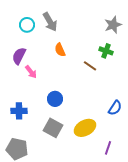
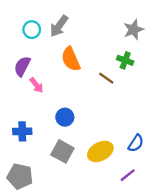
gray arrow: (50, 22) -> (59, 26), turned 66
orange semicircle: (60, 50) -> (71, 59), size x1.5
blue semicircle: (115, 108) -> (136, 143), moved
purple line: (108, 148) -> (128, 175), turned 32

